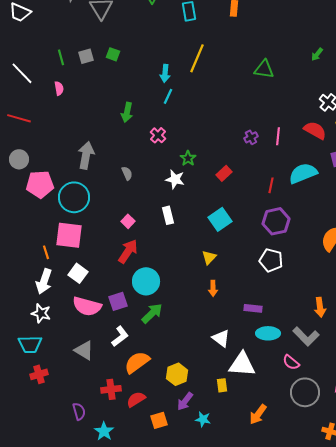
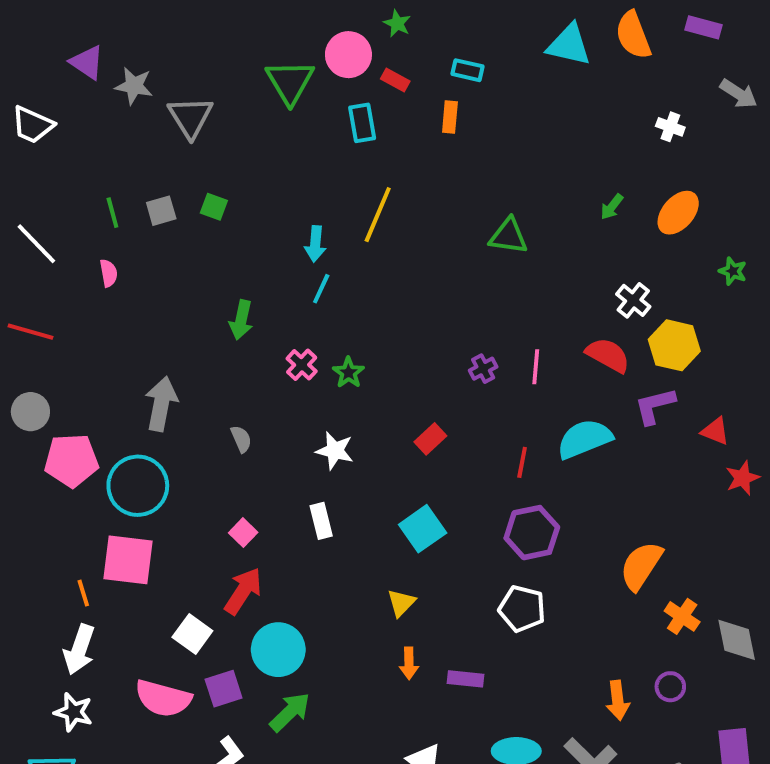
green star: (188, 158) -> (348, 373), moved
white square: (78, 273) -> (192, 634), moved
purple rectangle: (253, 308) -> (466, 679), moved

